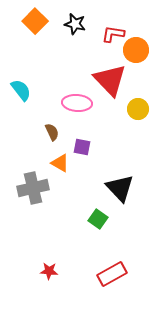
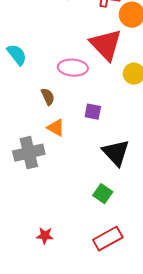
purple square: (82, 147) -> (93, 112), moved
green square: (98, 219) -> (103, 194), moved

